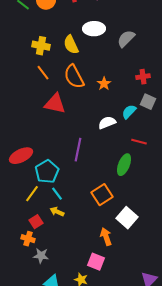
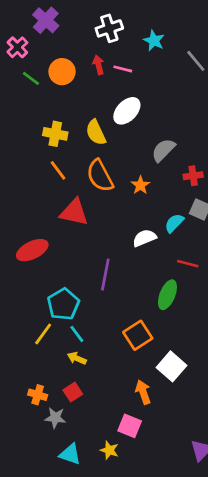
white ellipse: (94, 29) -> (127, 111), turned -45
gray semicircle: (126, 39) -> (163, 150), moved
red ellipse: (21, 156) -> (32, 250), moved
red square: (36, 222) -> (73, 392), moved

